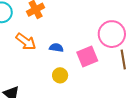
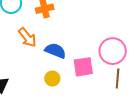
blue semicircle: (56, 48) -> (55, 51), size x1.5

